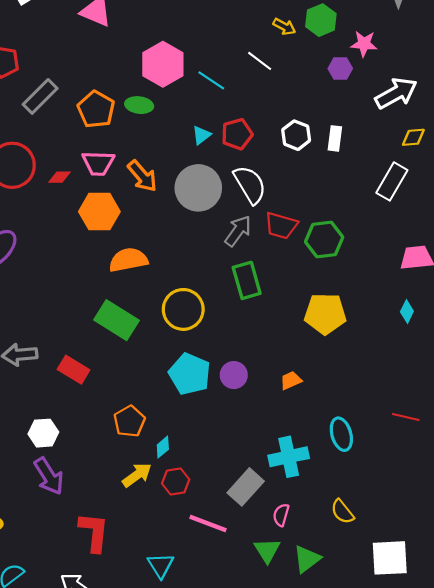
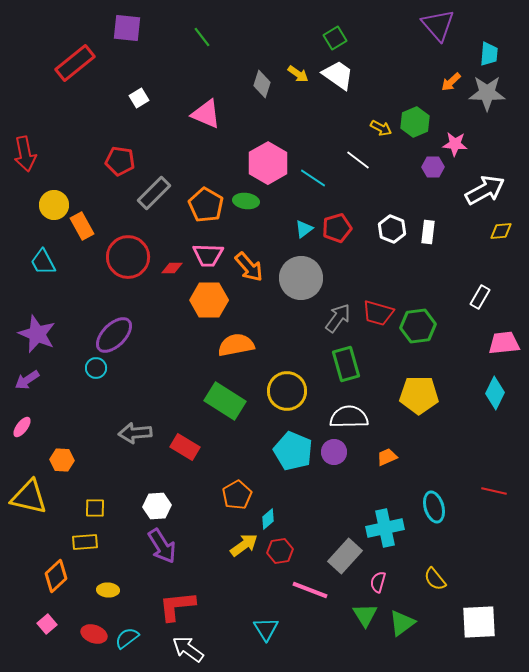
white rectangle: (392, 181) -> (480, 297), moved, size x0.7
white semicircle: (250, 185) -> (349, 417), moved, turned -60
cyan diamond: (407, 312) -> (495, 393), size x1.5
red L-shape: (94, 532) -> (177, 606), moved, turned -102

